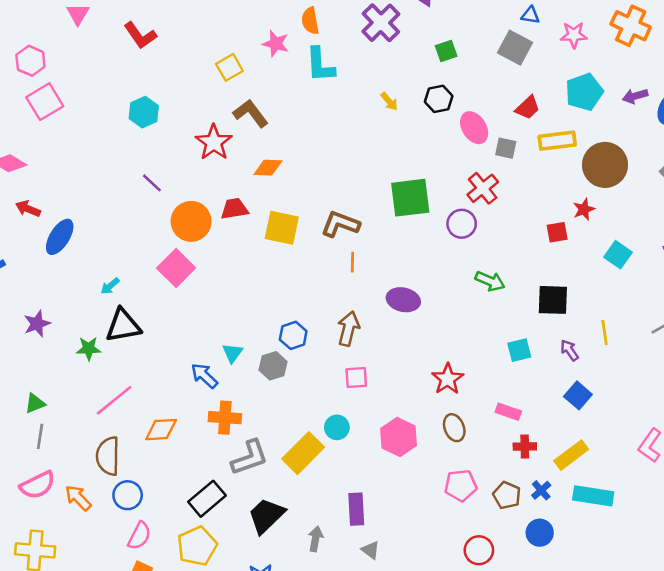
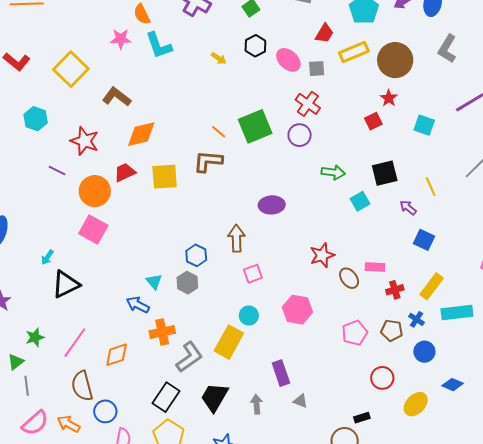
yellow square: (229, 67) -> (71, 69), moved, size x1.6
red star: (214, 142) -> (85, 141), moved
orange diamond: (268, 168) -> (141, 134), size x1.4
orange line: (352, 262) -> (219, 132), moved, turned -35
green star: (89, 349) -> (35, 337), moved
cyan square: (519, 350) -> (360, 201), moved
red star: (448, 379) -> (322, 255), turned 30
brown ellipse: (454, 428) -> (349, 278), moved

